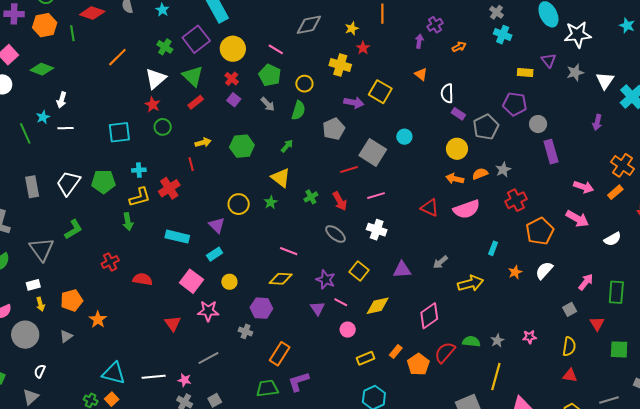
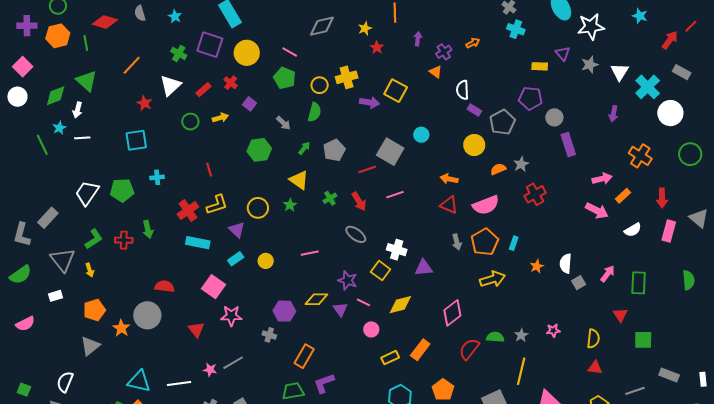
purple cross: (435, 25) -> (444, 52), moved
purple square: (196, 39) -> (210, 45), turned -32
purple arrow: (419, 41) -> (418, 39), moved
yellow cross: (340, 65) -> (347, 77), moved, turned -30
green diamond: (42, 69) -> (56, 96), moved, turned -40
green triangle: (193, 76) -> (87, 81), moved
red cross: (232, 79) -> (231, 83), moved
red rectangle: (196, 102) -> (204, 90), moved
gray arrow: (268, 104) -> (283, 123), moved
red star: (153, 105) -> (144, 103), moved
green circle: (163, 127) -> (190, 122), moved
gray pentagon: (334, 129) -> (334, 150), moved
yellow arrow: (203, 143) -> (220, 118), moved
orange arrow: (455, 179) -> (449, 179), moved
gray rectangle: (32, 187) -> (48, 218), moved, turned 55
pink arrow: (584, 187) -> (602, 179), turned -30
red cross: (169, 188) -> (188, 211), moved
orange rectangle: (615, 192) -> (623, 196), moved
yellow L-shape: (140, 197) -> (217, 205), moved
white cross: (377, 230) -> (397, 250), moved
orange pentagon: (540, 231) -> (485, 242), moved
pink line: (289, 251) -> (310, 253), turned -30
red cross: (110, 262) -> (124, 240), moved, turned 30
gray arrow: (440, 262) -> (457, 242), moved, turned -63
white semicircle: (544, 270) -> (566, 263), turned -36
yellow diamond: (281, 279) -> (316, 299), moved
yellow circle: (229, 282) -> (266, 261), moved
yellow arrow: (40, 304) -> (90, 270), moved
gray square: (570, 309) -> (579, 283), moved
gray circle: (25, 335) -> (147, 315), moved
gray triangle: (66, 336) -> (90, 346), size x1.5
orange rectangle: (396, 351) -> (420, 350), size x1.5
orange pentagon: (418, 364) -> (443, 390), moved
white semicircle: (40, 371) -> (65, 382), size x1.5
pink star: (184, 380) -> (210, 370), moved

